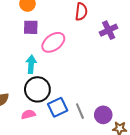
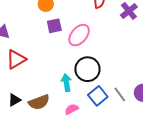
cyan arrow: (31, 64) -> (66, 83), moved
black circle: (37, 89) -> (87, 69), moved

